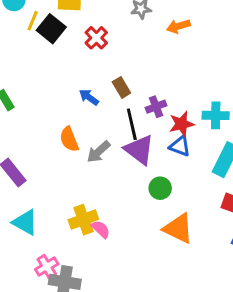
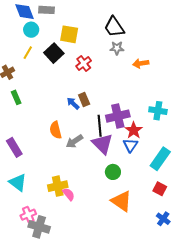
yellow line: (33, 21) -> (28, 53), moved
brown rectangle: (121, 87) -> (84, 100), moved
purple cross: (156, 107) -> (118, 116), size x1.6
cyan cross: (216, 115) -> (158, 111), moved
red star: (182, 124) -> (134, 130), turned -30
blue triangle: (180, 146) -> (130, 145), turned 35

